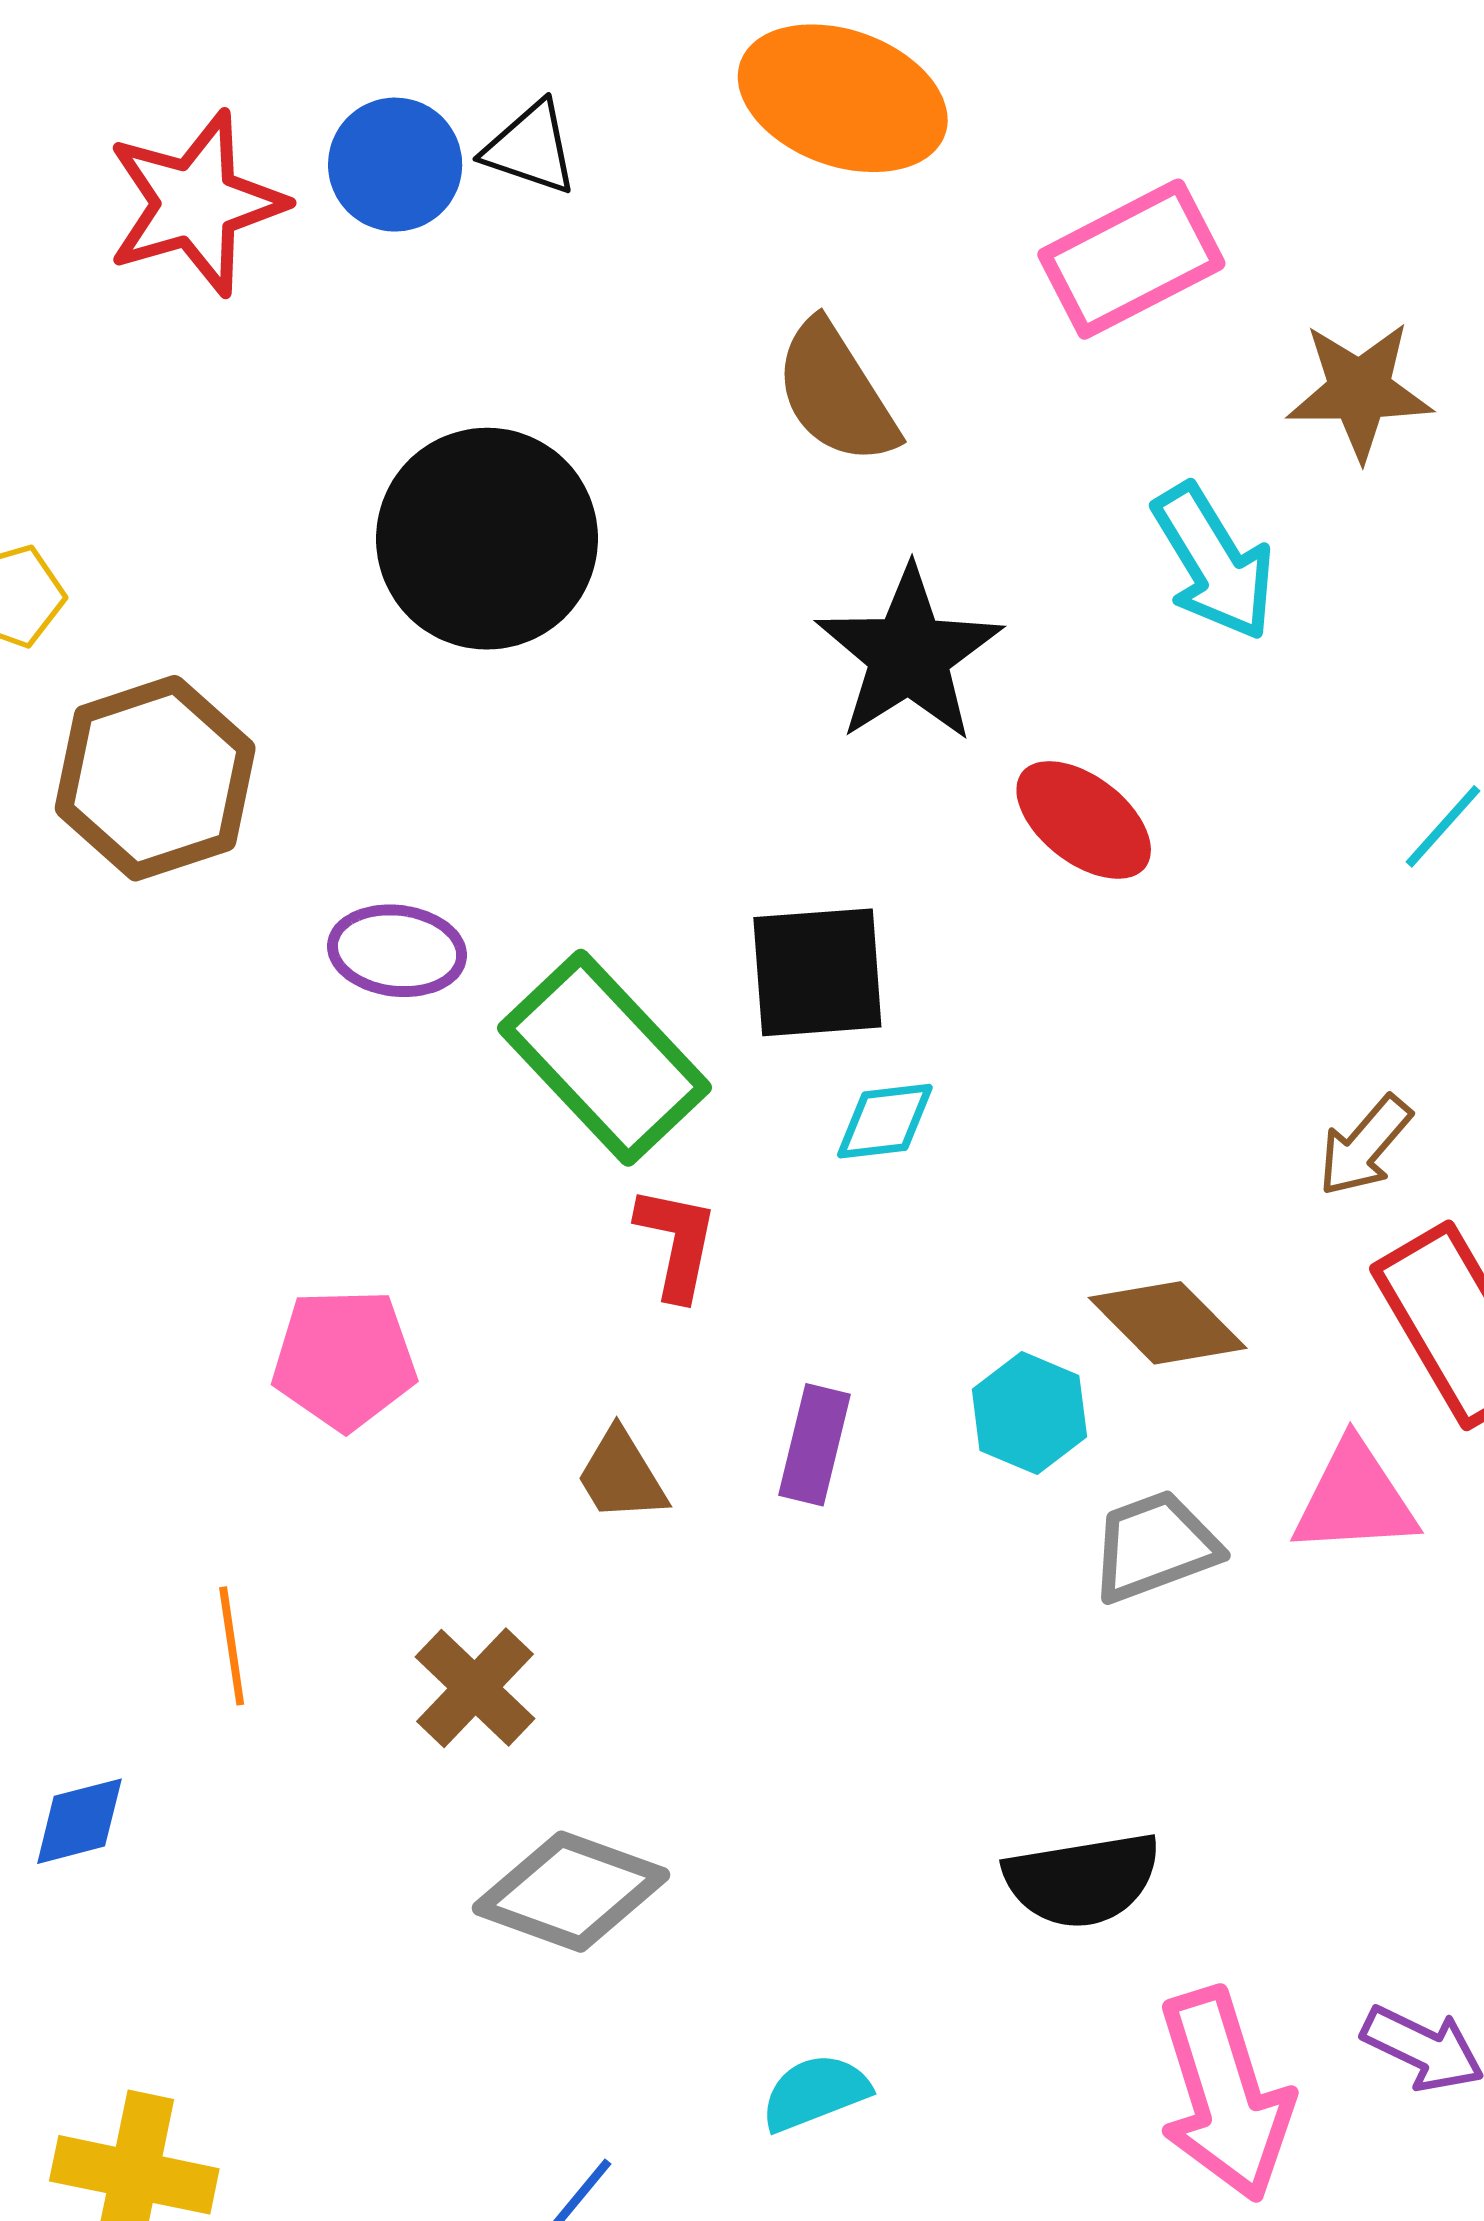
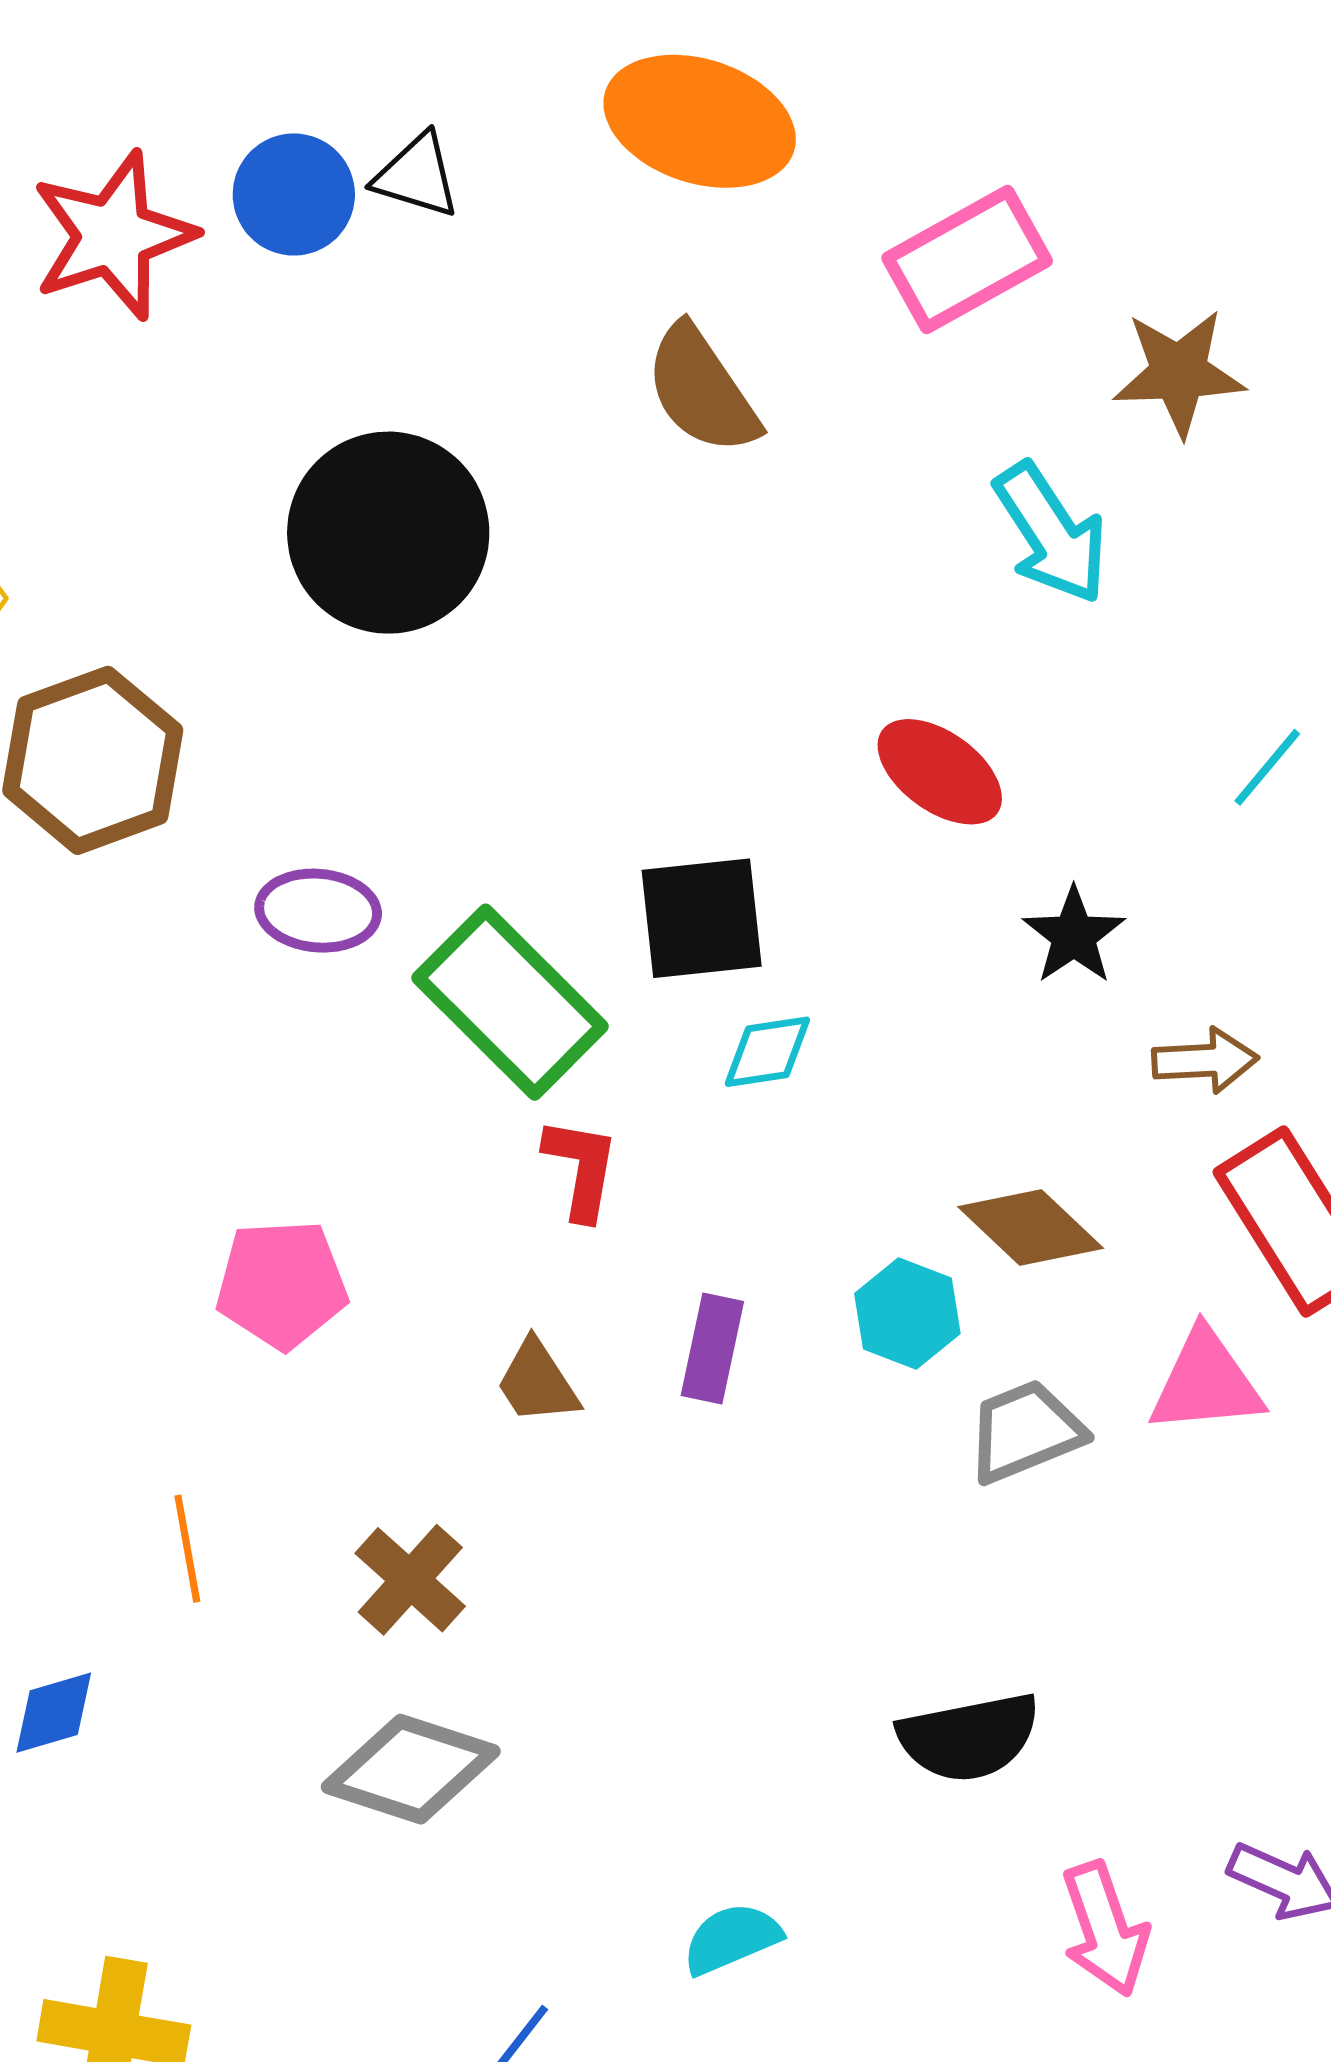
black star: (909, 655) -> (1074, 936), moved, size x0.6
brown arrow: (1365, 1146) -> (1205, 1061), turned -132
gray diamond: (571, 1892) -> (411, 1769), moved
pink arrow: (1225, 2095) -> (1105, 1929), size x0.7

